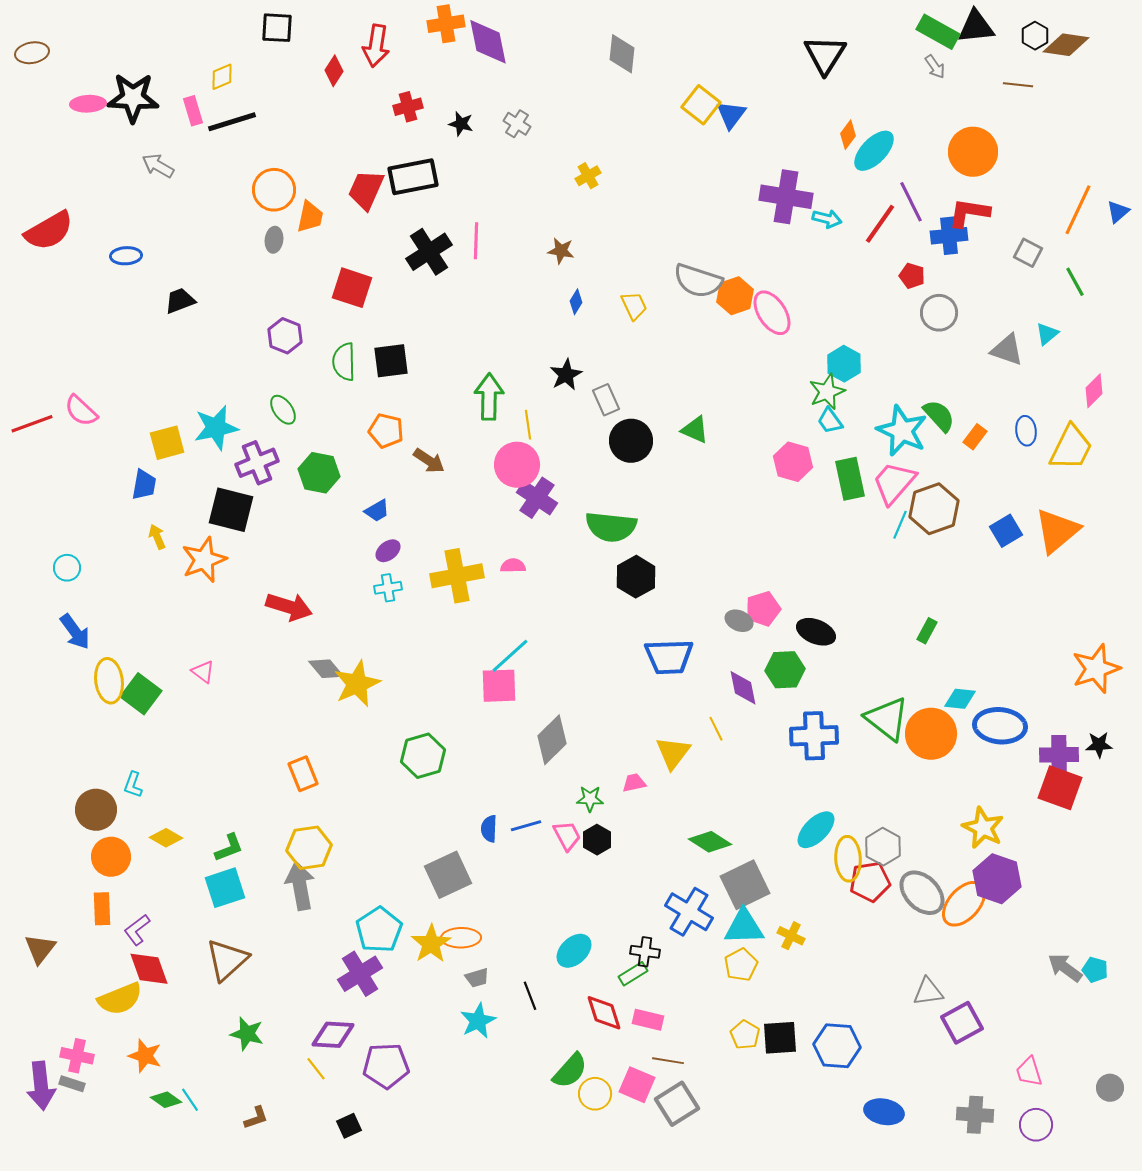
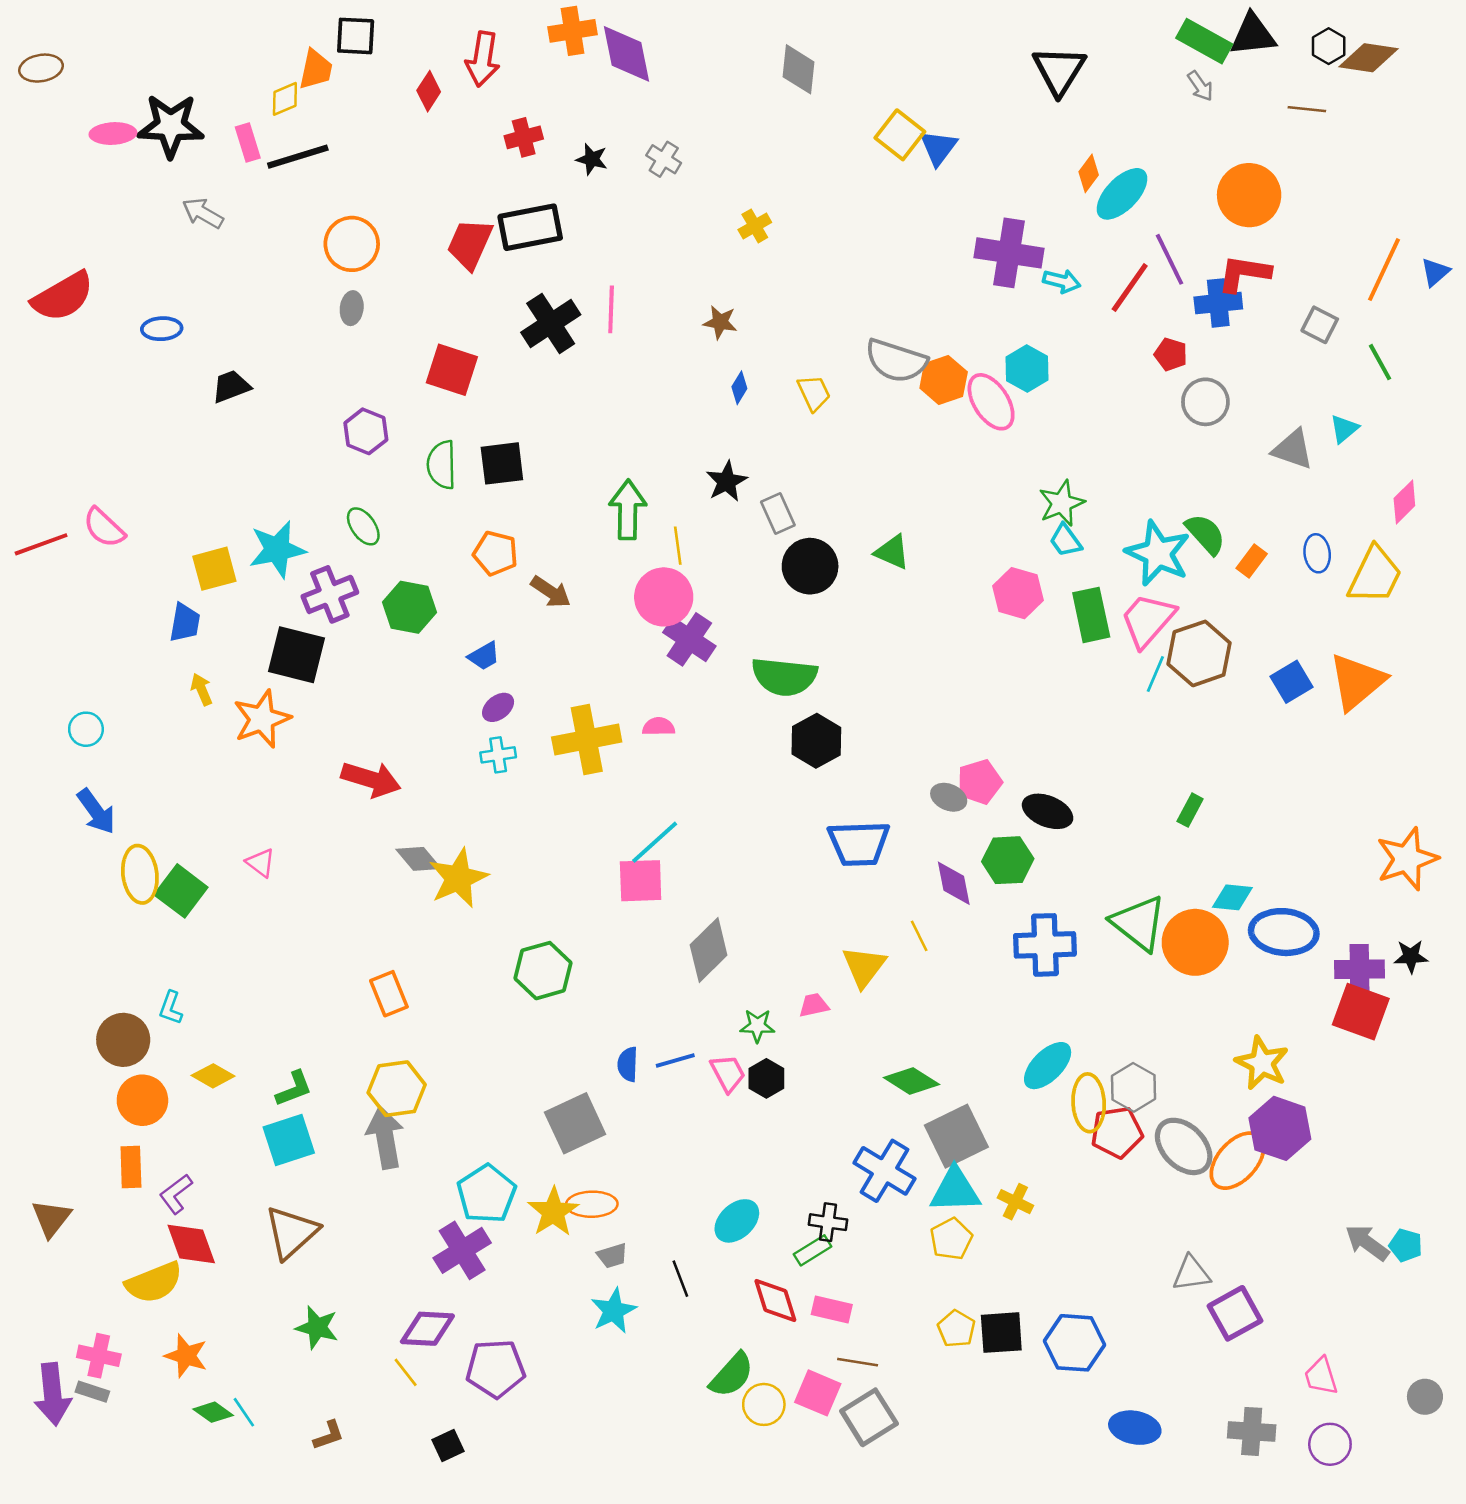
orange trapezoid: (310, 217) -> (316, 69), moved
cyan hexagon: (844, 364) -> (1027, 368), moved

